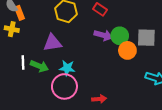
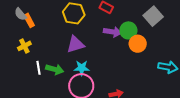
yellow cross: (12, 29) -> (24, 46), moved, turned -32
gray square: (146, 38) -> (153, 16), moved, turned -36
purple triangle: (53, 43) -> (75, 44), moved

